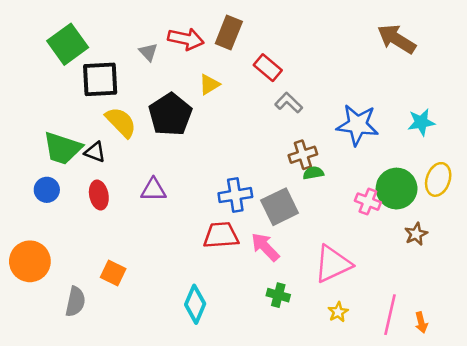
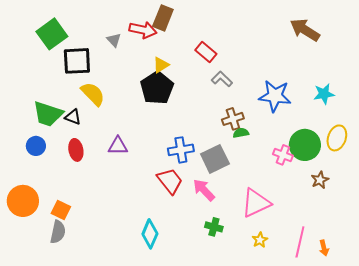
brown rectangle: (229, 32) -> (163, 18), moved
black pentagon: (170, 114) -> (157, 88), moved
red trapezoid: (221, 235) -> (170, 181), turned 56
orange square: (113, 273) -> (61, 210), moved

